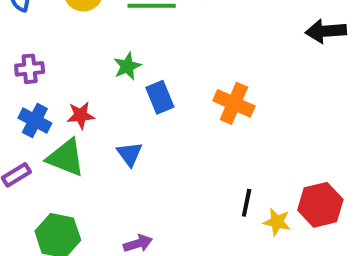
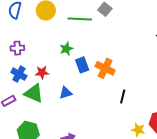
orange cross: (234, 103) -> (105, 68), moved
blue triangle: (130, 154) -> (66, 93), turned 48
black line: (247, 203) -> (123, 97), moved

